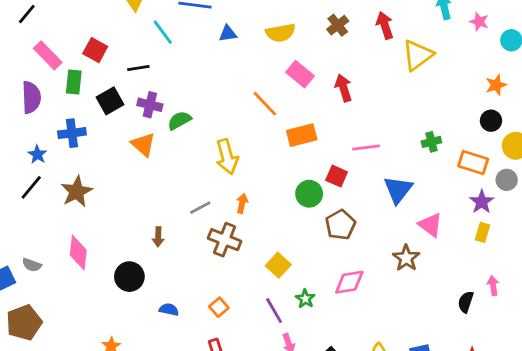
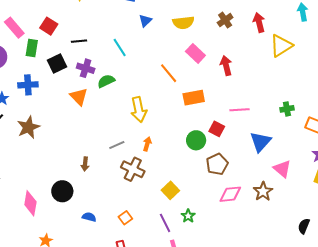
cyan line: (163, 32) -> (120, 48), moved
blue triangle: (228, 33) -> (145, 21), turned -40
pink diamond: (78, 253) -> (30, 203), moved
pink diamond: (349, 282) -> (230, 194), moved

